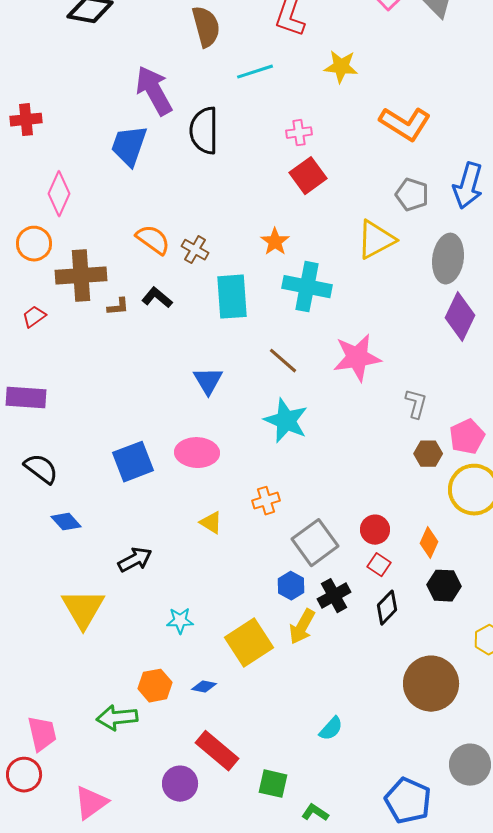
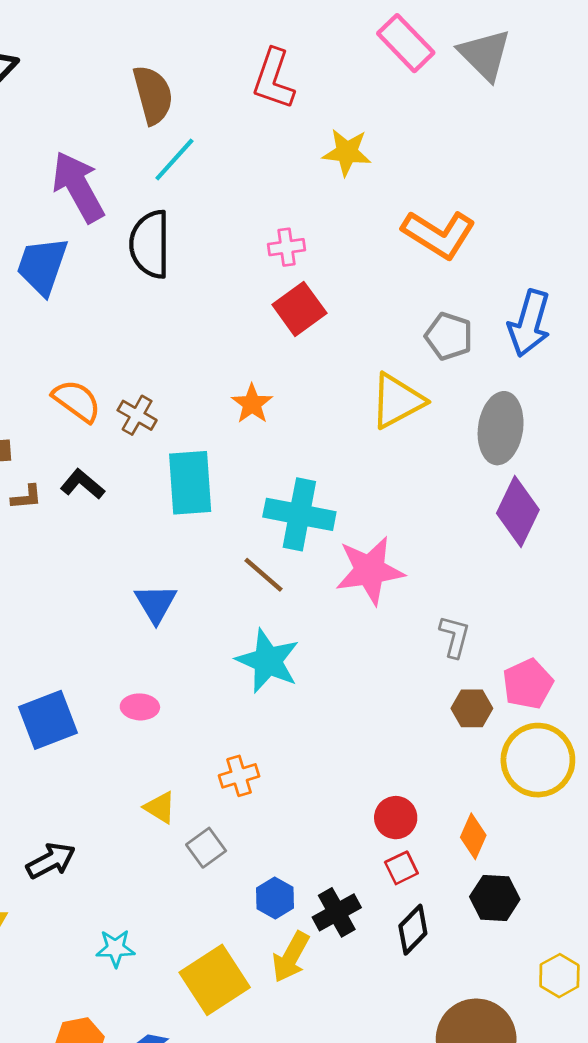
cyan line: (255, 72) -> (174, 159), moved, turned -30
cyan cross: (307, 287) -> (299, 514), moved
pink ellipse: (197, 453) -> (140, 707), size x0.6
gray square: (315, 543) -> (206, 848), moved, size x0.6
red square: (379, 565) -> (401, 868), turned 30

